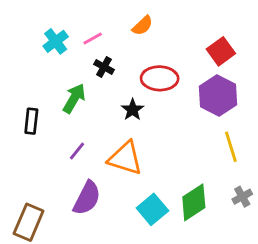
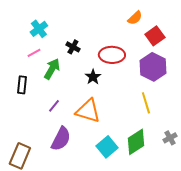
orange semicircle: (142, 26) -> (135, 18), moved
pink line: (93, 38) -> (34, 53), moved
yellow line: (231, 147) -> (146, 103), moved

